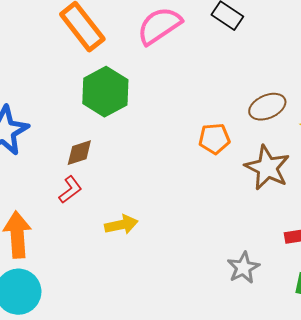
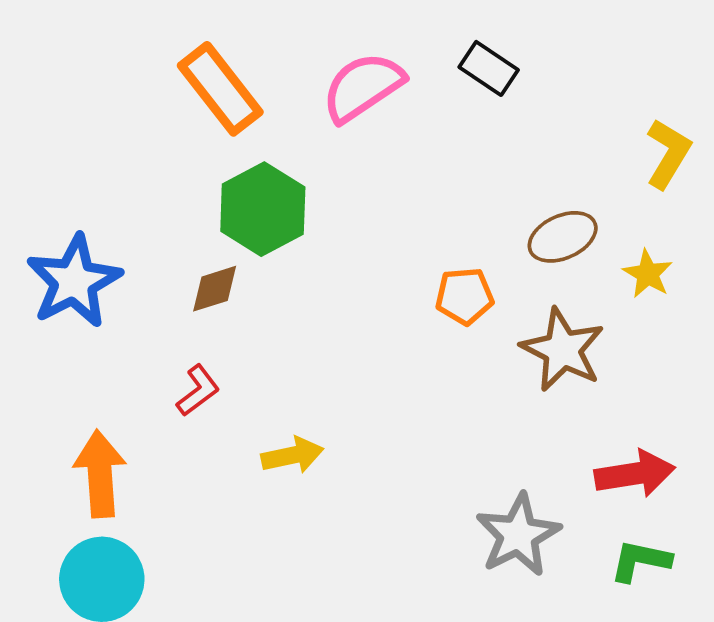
brown diamond: (79, 153) -> (215, 289), moved
gray star: (243, 268) -> (518, 535), size x1.4

